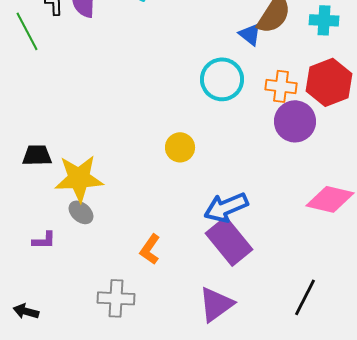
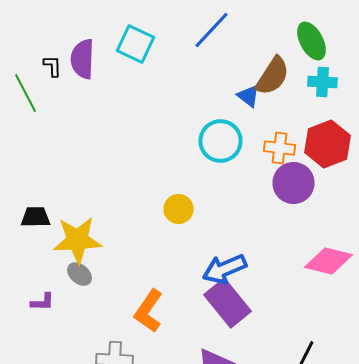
orange L-shape: (150, 249) -> (148, 311), size x1.4

